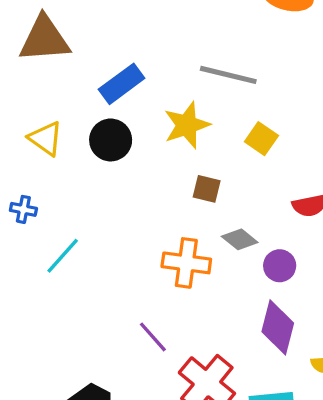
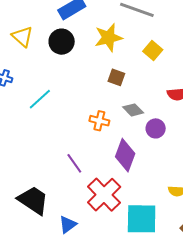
cyan line: (63, 256) -> (40, 99), moved
orange cross: (186, 263) -> (99, 121), size x0.7
purple diamond: (278, 327) -> (125, 155), moved

